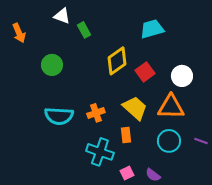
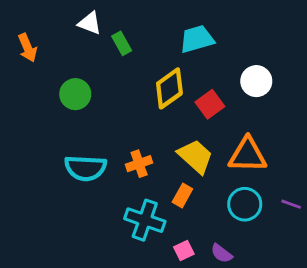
cyan trapezoid: (152, 29) -> (197, 39), moved
white circle: (182, 76) -> (256, 81), moved
orange rectangle: (126, 135) -> (182, 195), turned 35

